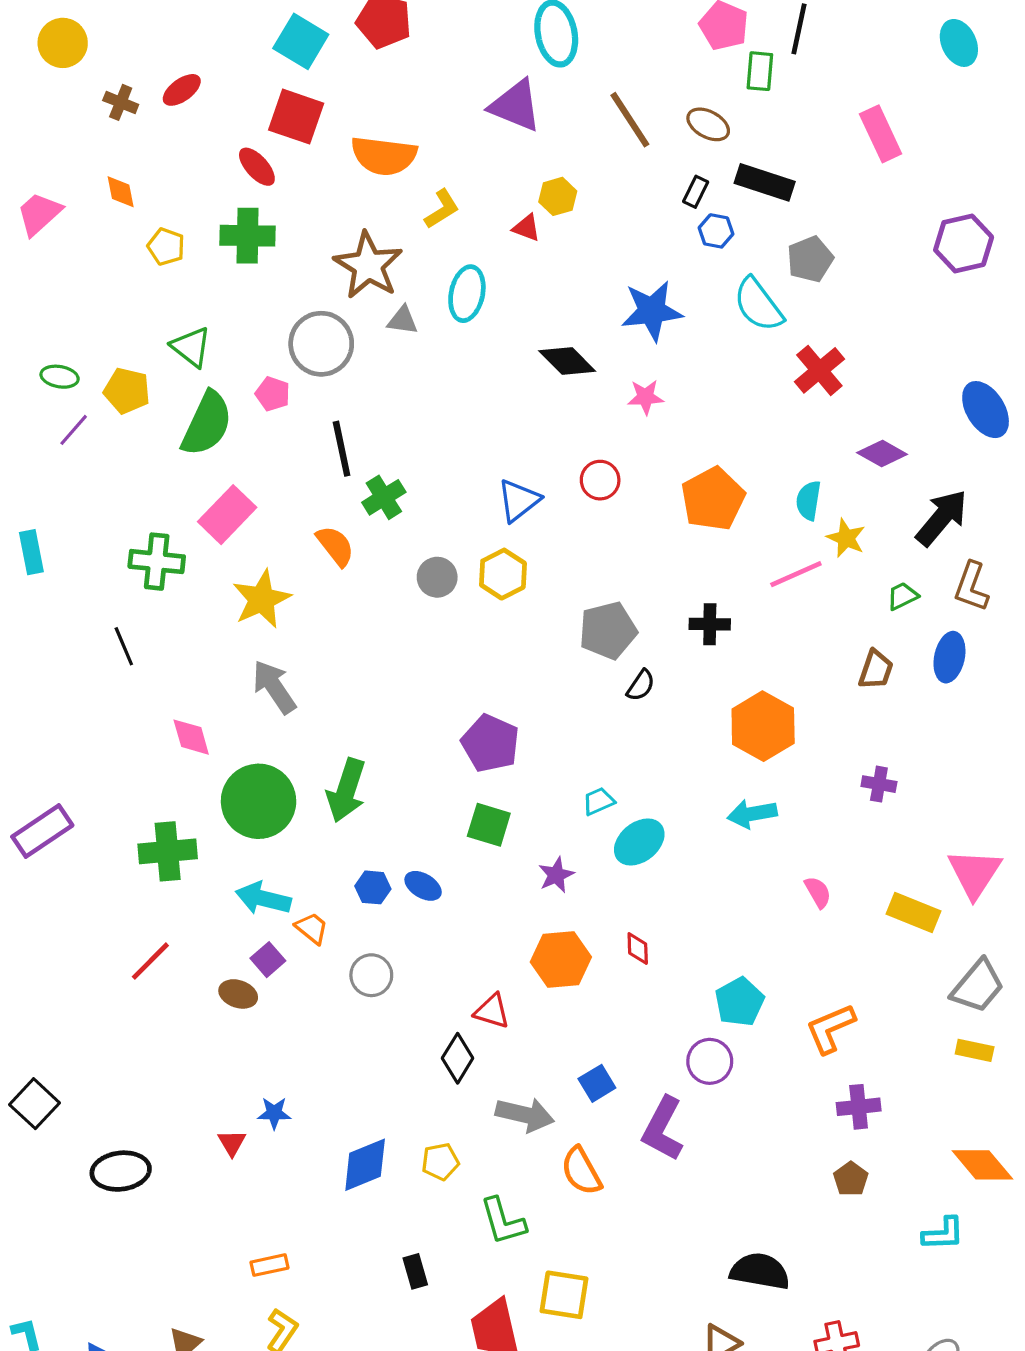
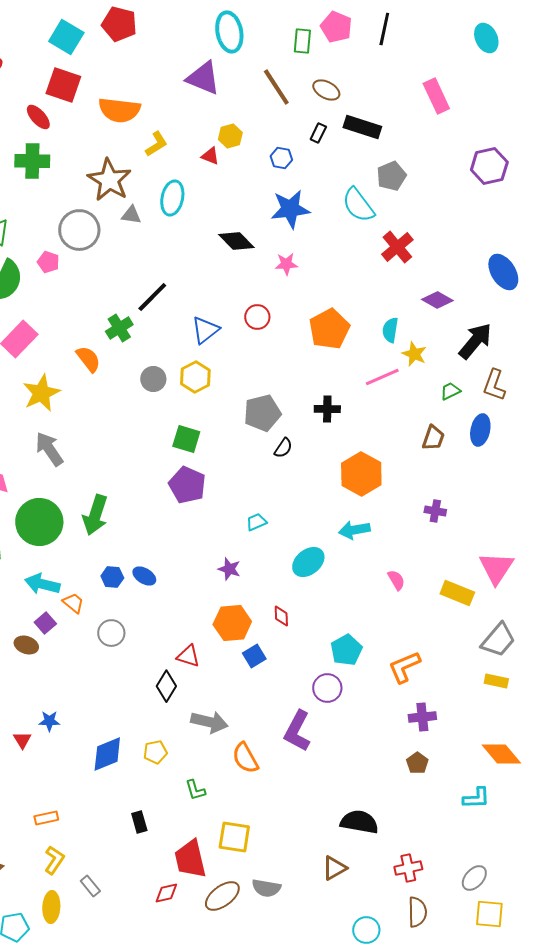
green rectangle: (760, 71) -> (302, 41), moved
blue hexagon: (716, 231) -> (281, 158), moved
black line: (342, 449) -> (152, 297), moved, turned 57
green square: (489, 825) -> (186, 439), moved
cyan ellipse: (639, 842) -> (308, 562), moved
purple star: (556, 875) -> (229, 569), turned -30
blue square: (597, 1083) -> (254, 656), moved
green L-shape: (503, 1221) -> (195, 790), size x0.7

